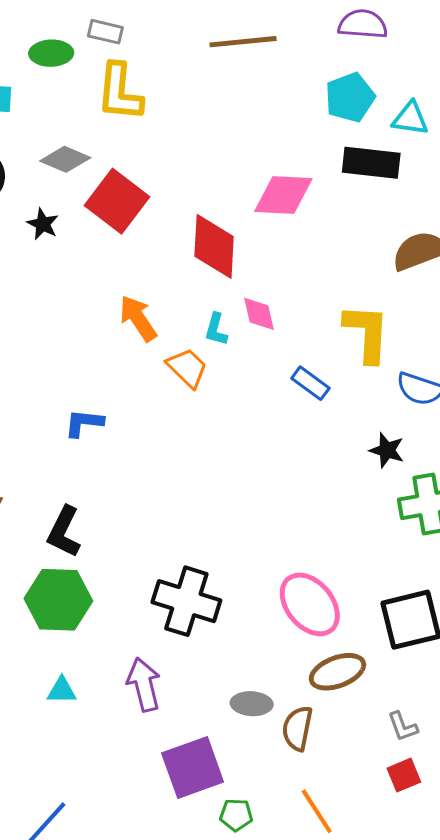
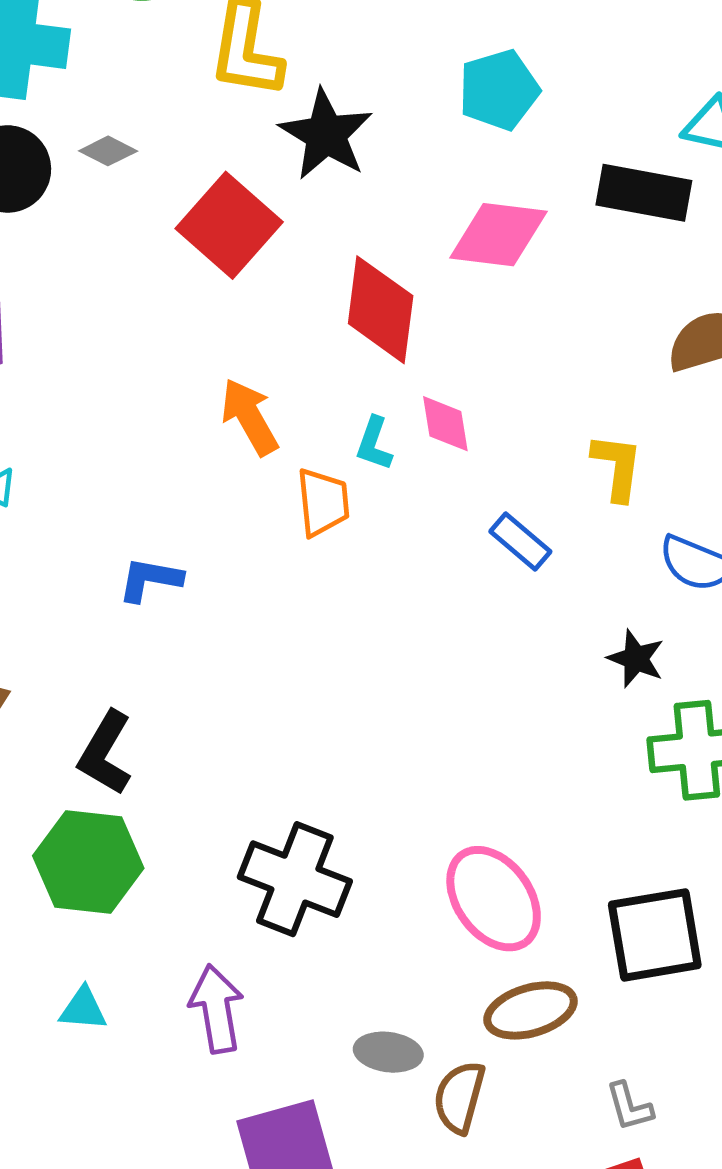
cyan pentagon: (350, 97) -> (499, 90), moved
gray diamond: (65, 159) -> (108, 151), moved, size x0.7
black star: (43, 224) -> (326, 134), moved, size x1.8
yellow L-shape: (367, 333) -> (617, 467), size x0.7
orange trapezoid: (187, 368) -> (323, 502), turned 36

